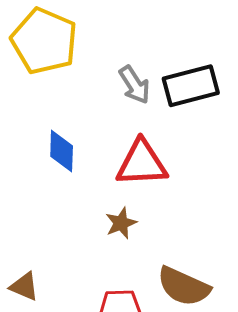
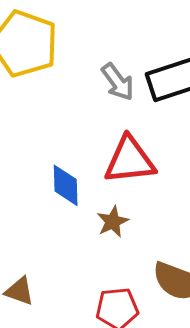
blue diamond: (62, 151) -> (66, 185), moved

